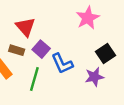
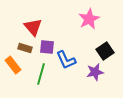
purple square: (41, 49) -> (47, 47), turned -35

